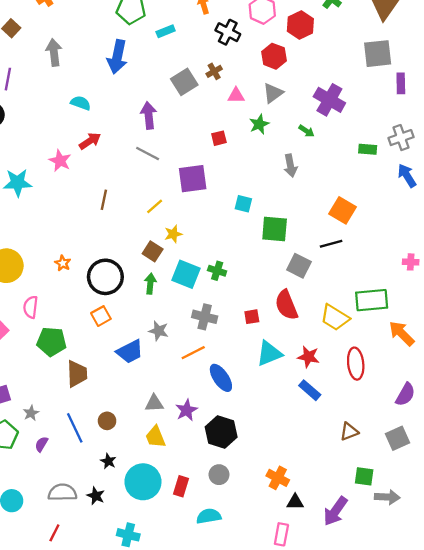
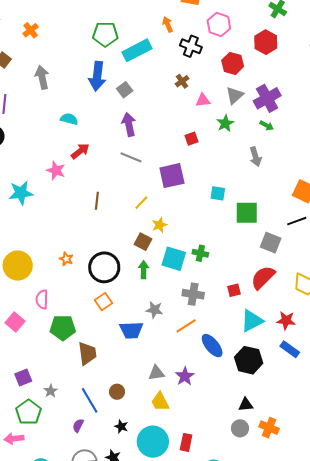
red hexagon: (300, 25) -> (266, 42), moved
cyan rectangle: (166, 31) -> (137, 50), size x1.8
gray square: (184, 82) -> (125, 90), moved, size x0.7
purple cross: (329, 100) -> (267, 98), moved, turned 36
red semicircle: (286, 305) -> (263, 277), turned 72
blue trapezoid: (130, 352) -> (131, 330), turned 30
black hexagon: (221, 432) -> (249, 360), moved
purple semicircle: (41, 444) -> (78, 426), moved
gray circle: (219, 475) -> (240, 428), moved
black triangle: (295, 502) -> (246, 405), moved

